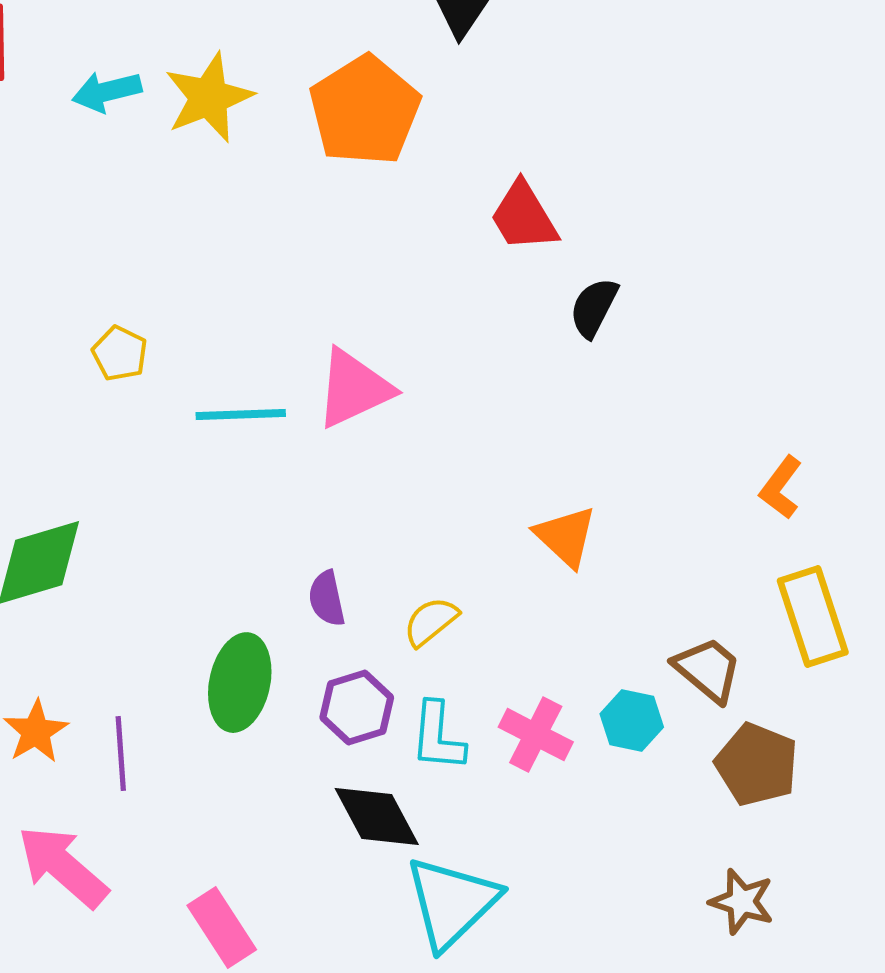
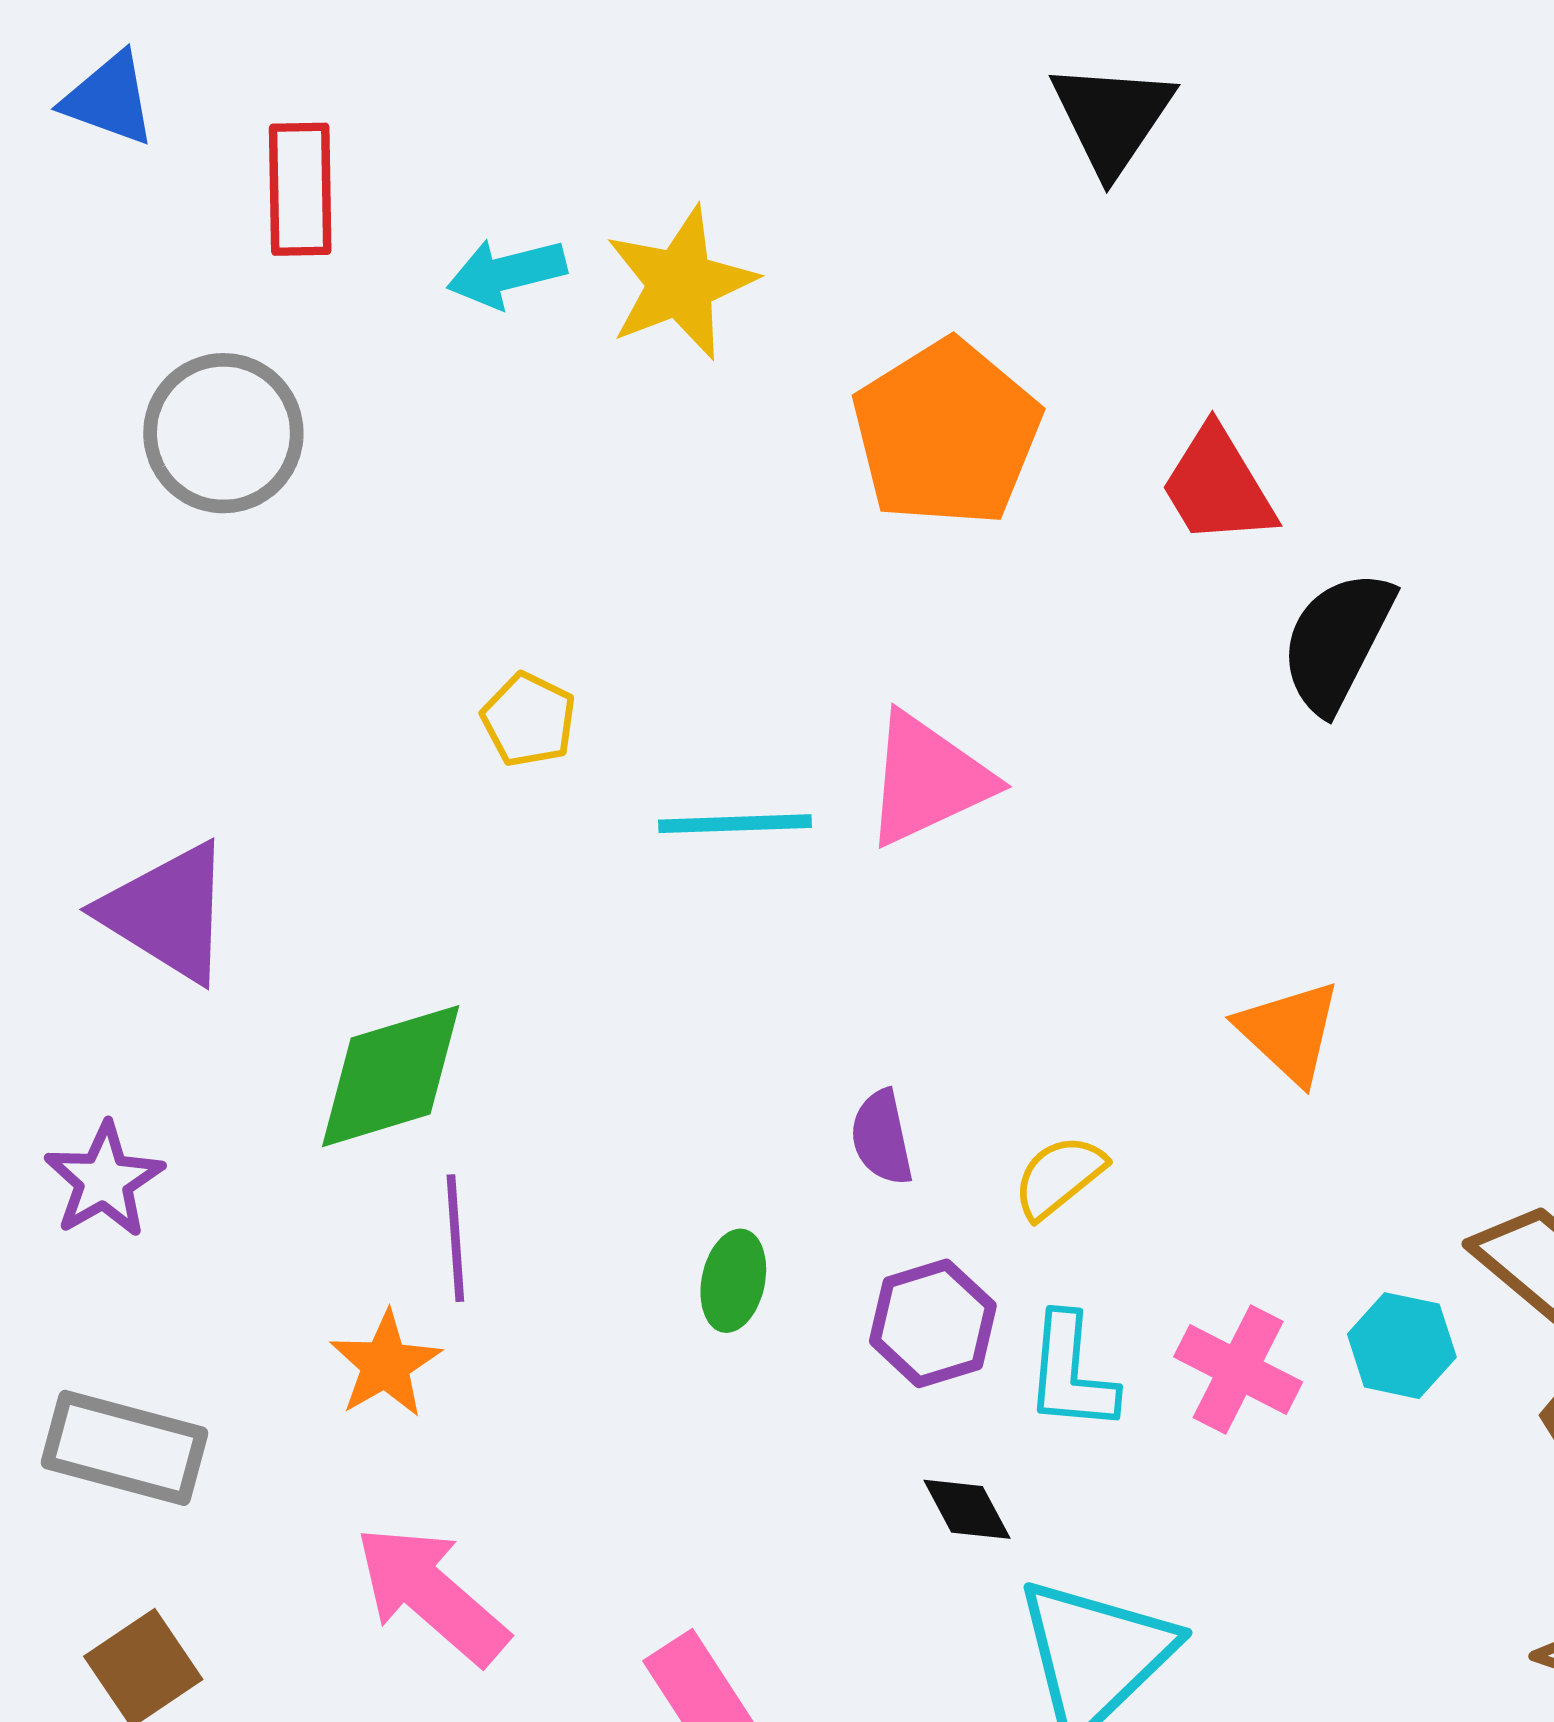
orange pentagon: (365, 111) -> (946, 433), moved
black semicircle: (594, 308) -> (1337, 641), size x1.4
green ellipse: (240, 683) -> (733, 1281), size x0.6
purple line: (121, 754) -> (455, 1238), moved
black diamond: (377, 817) -> (967, 1509), size x0.6

